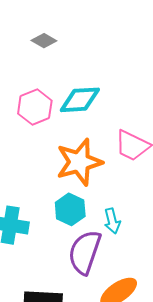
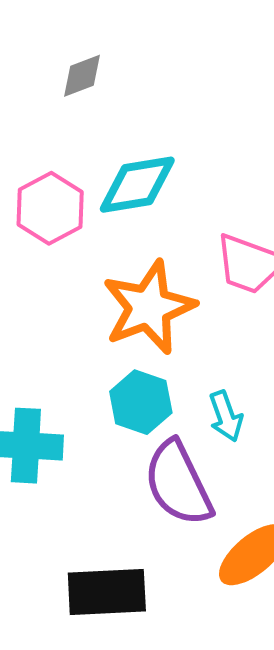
gray diamond: (44, 41) -> (82, 76), moved, turned -45
purple semicircle: (85, 252) -> (178, 483), turned -39

